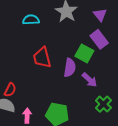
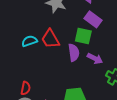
cyan semicircle: (31, 20) -> (30, 41), moved
red trapezoid: (42, 58) -> (50, 39), moved

